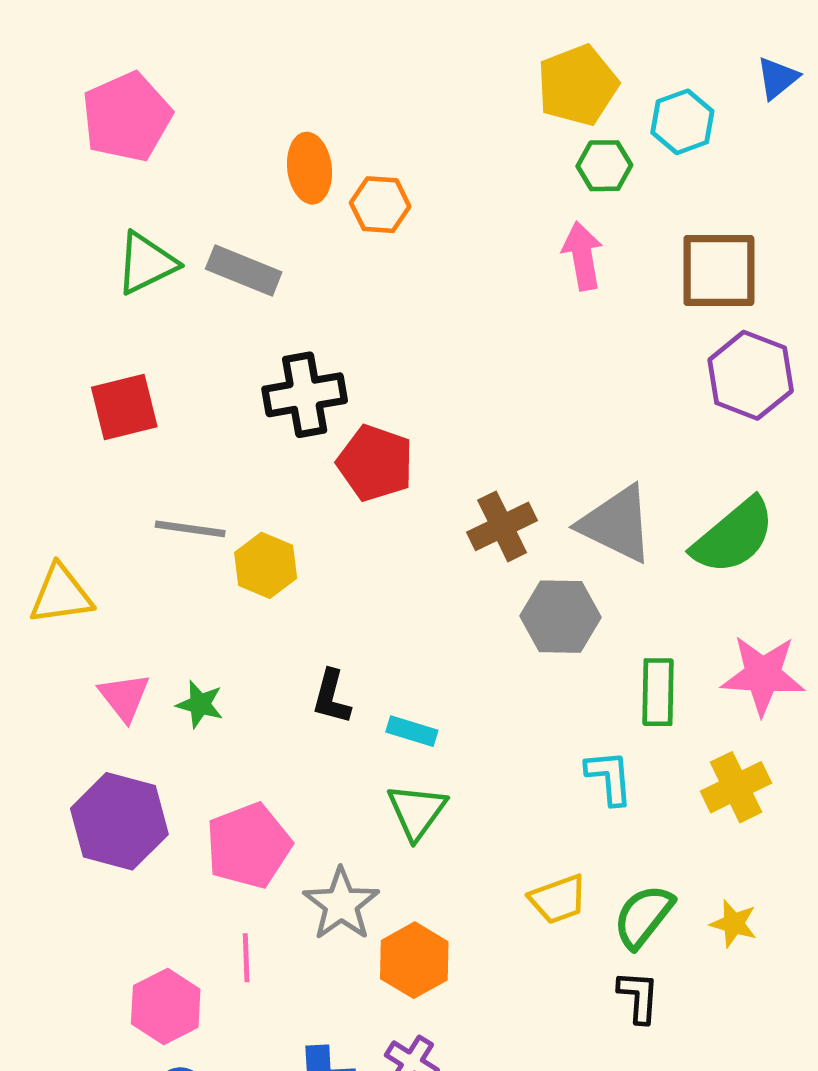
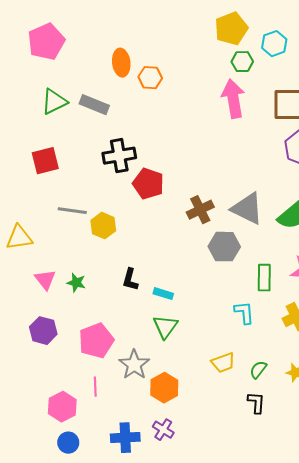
pink arrow: (582, 256) -> (233, 99), size x1.4
purple hexagon: (119, 821) -> (43, 331), size x0.7
green semicircle: (643, 916) -> (258, 370), size x0.7

